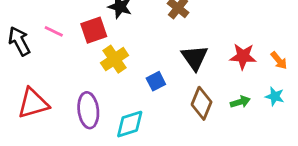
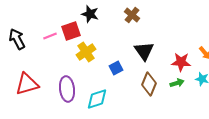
pink line: (54, 31) -> (50, 36), moved, turned -48
red star: (243, 56) -> (181, 62), moved

